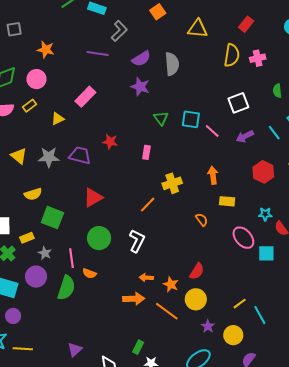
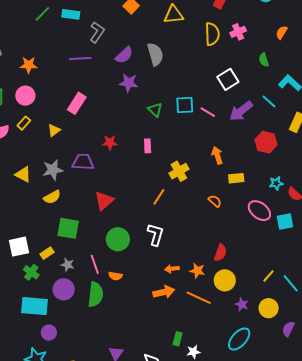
purple arrow: (245, 136) -> (241, 111), size x1.4
yellow semicircle: (33, 194) -> (52, 197), moved

